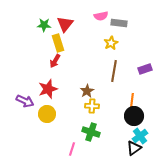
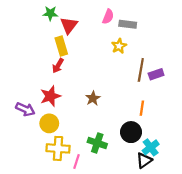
pink semicircle: (101, 16) -> (108, 17), turned -56
green star: (44, 25) -> (50, 13), moved
brown line: (114, 71) -> (141, 70), moved
yellow cross: (92, 106) -> (58, 148), moved, size x1.5
black circle: (134, 116) -> (131, 132), moved

